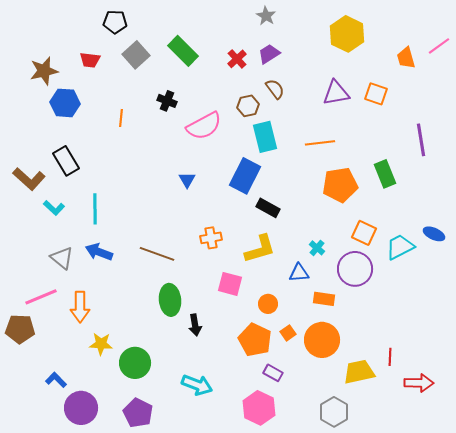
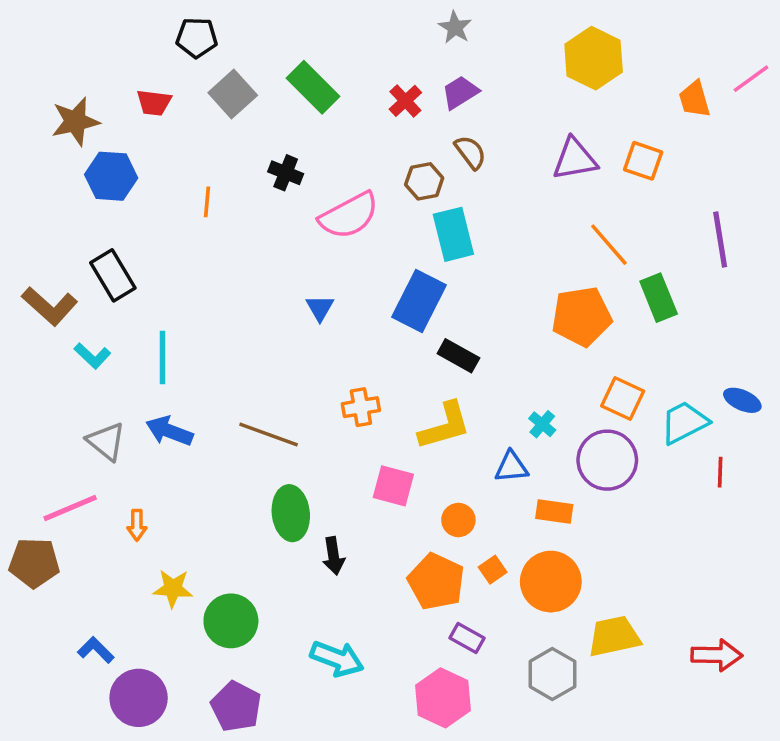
orange line: (320, 143) -> (609, 245), moved, turned 56
orange arrow: (80, 307) -> (137, 525), size x0.6
red line: (390, 357) -> (720, 472), moved
gray hexagon: (334, 412) -> (552, 674), moved

